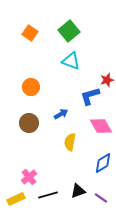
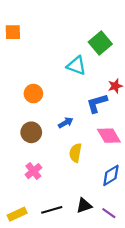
green square: (69, 31) -> (100, 43), moved
orange square: (30, 33) -> (13, 32), moved, turned -35
pink cross: (29, 177) -> (33, 171), moved

